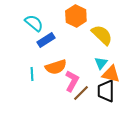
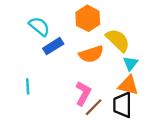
cyan triangle: (101, 63) -> (131, 63), moved
orange semicircle: (56, 67) -> (91, 54), moved
cyan line: (32, 74) -> (28, 86), moved

